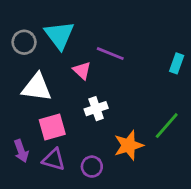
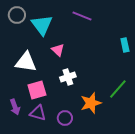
gray circle: (24, 42) -> (17, 15), moved
purple line: (110, 54) -> (82, 16), moved
cyan rectangle: (177, 63) -> (125, 45), turned -32

